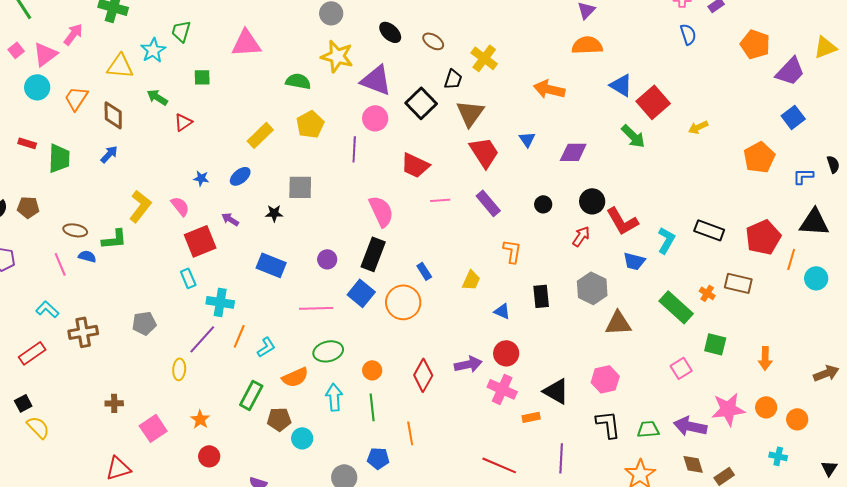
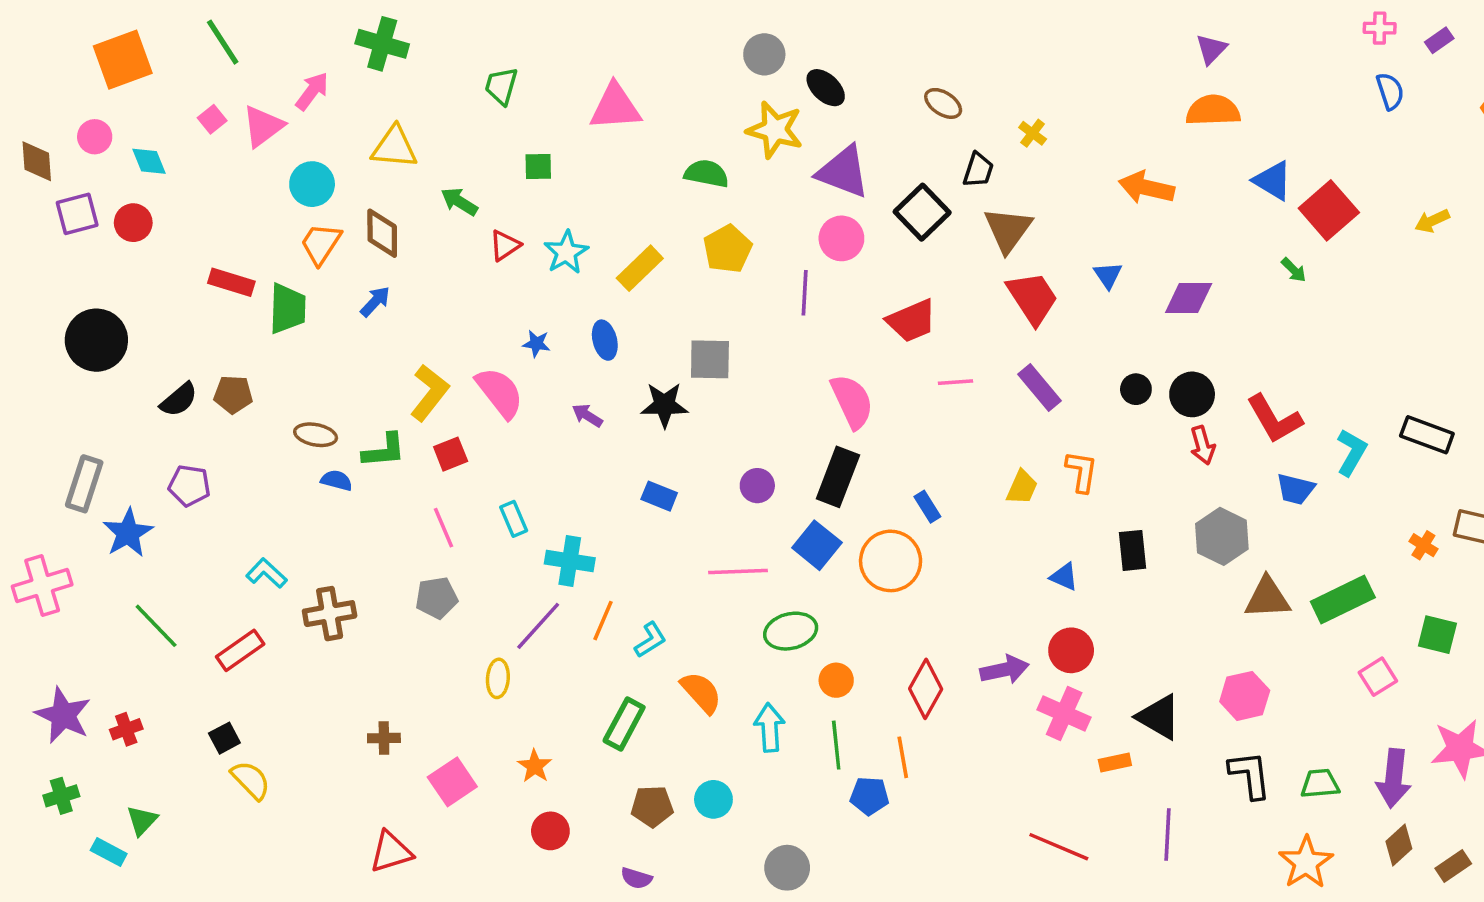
black ellipse: (390, 32) -> (826, 88), moved
cyan star: (153, 50) -> (566, 252), moved
yellow cross: (484, 58) -> (1033, 133), size x0.6
cyan circle: (37, 87) -> (312, 184), moved
orange trapezoid: (76, 98) -> (321, 244), moved
yellow arrow: (698, 127) -> (1432, 221), moved
green arrow: (633, 136) -> (1294, 270), size x0.6
red rectangle: (27, 143) -> (231, 282), size x1.4
red trapezoid: (415, 165) -> (912, 321), turned -48
blue ellipse: (240, 176) -> (605, 340), turned -65
black circle: (592, 201) -> (1192, 394), moved
pink semicircle: (180, 206) -> (500, 393), size x1.5
black star: (274, 213) -> (664, 405), size x1.5
red arrow: (581, 236) -> (1203, 445), turned 130
red square: (200, 241) -> (451, 454), moved, size x0.6
pink line: (60, 264) -> (444, 528), moved
blue rectangle: (271, 265) -> (659, 496), size x0.7
yellow trapezoid: (471, 280) -> (1022, 487), moved
green rectangle: (676, 307) -> (1343, 600), moved, turned -68
green ellipse: (328, 351) -> (791, 631), moved
orange semicircle: (295, 377) -> (701, 692), turned -108
brown pentagon: (279, 419) -> (652, 806), moved
purple arrow: (690, 426) -> (1394, 778), turned -96
orange line: (410, 433) -> (903, 757), moved
blue pentagon: (378, 458) -> (869, 796), moved
brown diamond: (693, 464) -> (1399, 845), turned 65

